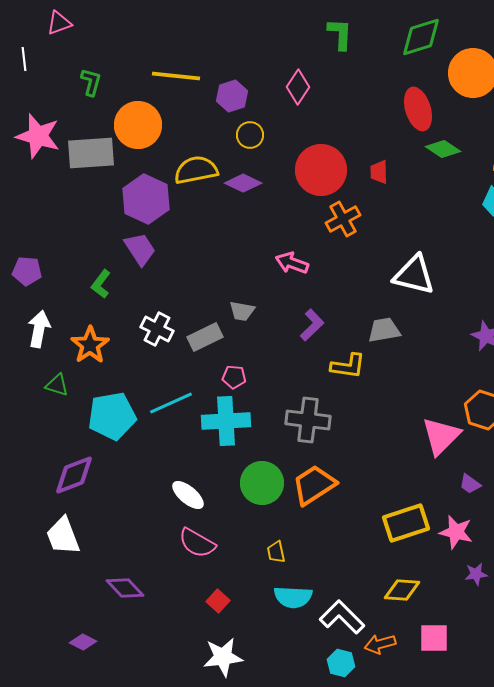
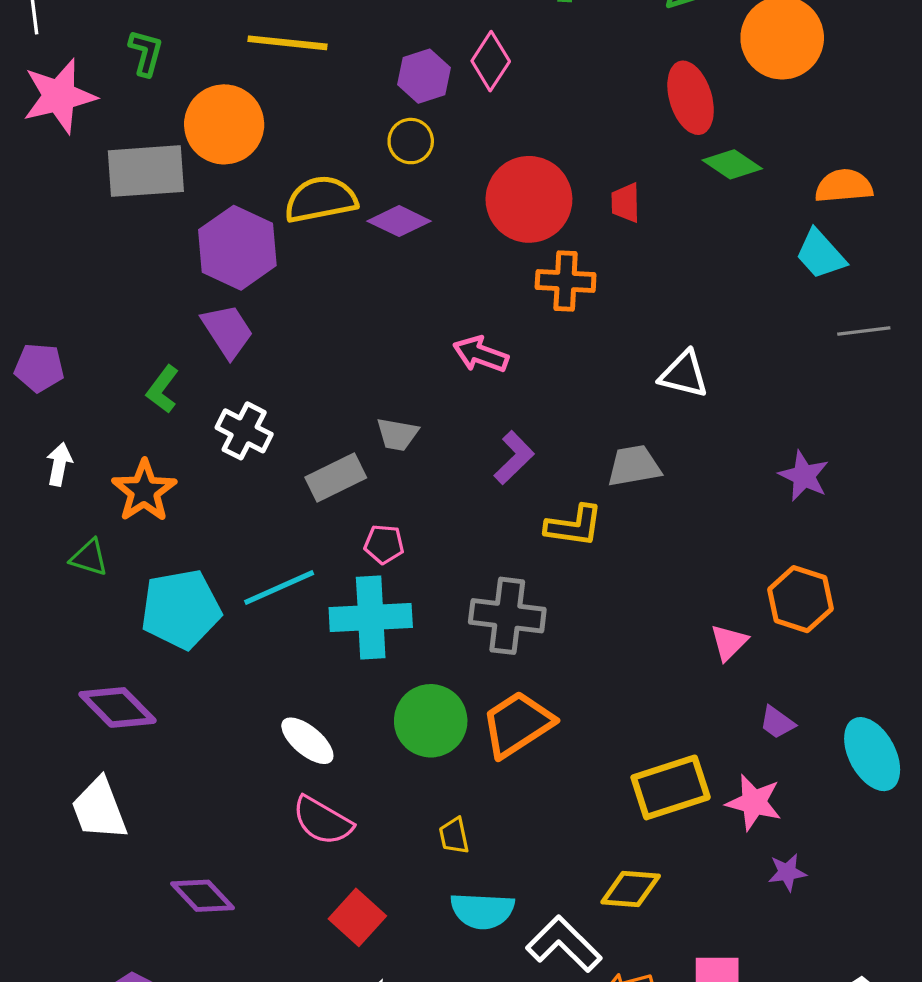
purple hexagon: (232, 96) -> (424, 76), moved
pink star: (38, 136) -> (59, 96), moved, turned -30
orange cross: (343, 219) -> (566, 281), turned 32
white triangle: (414, 275) -> (684, 374), size x0.7
white arrow: (39, 329) -> (59, 464), size x0.7
white cross: (157, 329) -> (244, 431), moved
pink triangle: (441, 436) -> (729, 642), size x0.6
purple diamond: (74, 475) -> (118, 707), turned 66
yellow diamond: (402, 590) -> (631, 889), moved
red square: (218, 601) -> (357, 917), size x1.4

